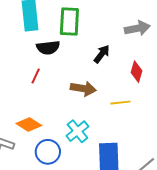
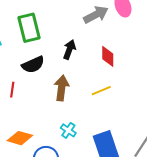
black semicircle: (48, 48) -> (33, 65), moved
brown arrow: (83, 89) -> (62, 88), turned -75
cyan cross: (77, 131) -> (68, 130), size x0.7

